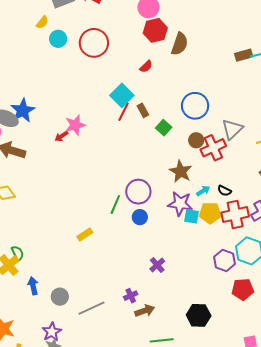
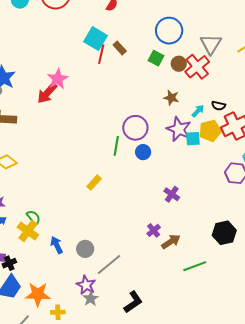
green square: (164, 128) -> (156, 58), moved
red arrow: (61, 136) -> (47, 93), size x1.6
brown star: (181, 171) -> (171, 98), size x0.7
purple star: (180, 204) -> (179, 129), turned 30
gray line: (91, 308) -> (109, 264), moved

